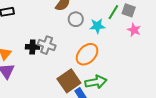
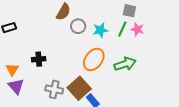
green line: (113, 12) -> (122, 29), moved
gray cross: (47, 45) -> (54, 89), moved
green arrow: (96, 82) -> (125, 64), moved

